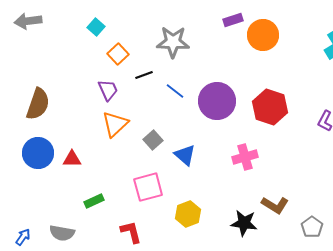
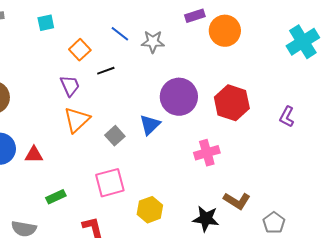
cyan square: (96, 27) -> (46, 23), moved, turned 36
gray star: (173, 42) -> (153, 42), moved, size x0.7
blue line: (175, 91) -> (120, 34), moved
blue triangle: (185, 155) -> (150, 125), moved, turned 35

